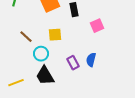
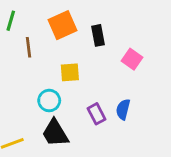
pink square: (97, 26) -> (132, 59), turned -32
brown line: (26, 37) -> (29, 47), moved, turned 40

